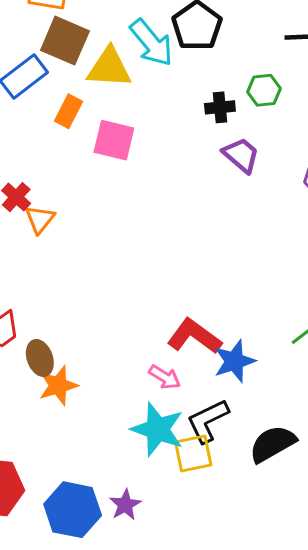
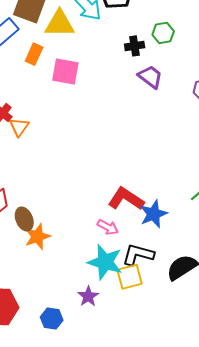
black L-shape: (208, 421) -> (138, 255), turned 44
purple star: (125, 505) -> (88, 296), moved
blue hexagon: (73, 510) -> (52, 319), size x0.6

